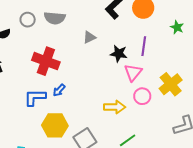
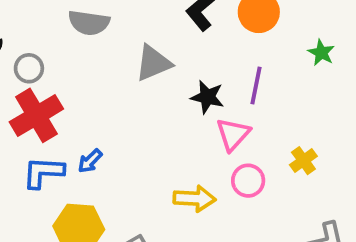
gray circle: (28, 20) -> (29, 68), moved
gray triangle: (89, 37) -> (153, 63), size x1.5
red cross: (46, 61) -> (36, 115), moved, turned 36
yellow cross: (171, 84) -> (303, 161), size x0.6

